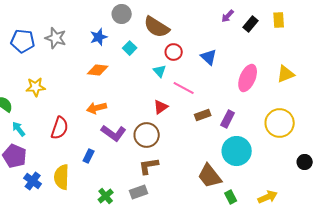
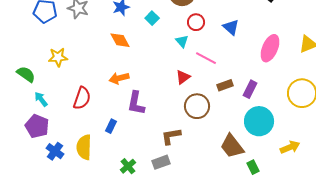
orange diamond: (98, 70) -> (120, 40), turned 55
purple L-shape: (114, 133) -> (136, 103), turned 65
brown circle: (147, 135) -> (197, 106), moved
yellow arrow: (268, 197) -> (290, 147), moved

